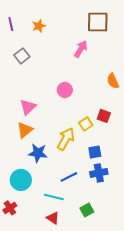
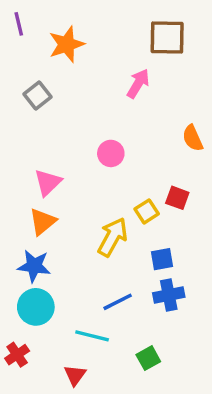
purple line: (11, 24) -> (19, 24), moved
orange star: (39, 26) -> (66, 44), size x1.5
blue star: (38, 153) -> (34, 266), moved
red triangle: (53, 218) -> (75, 375), moved, turned 32

